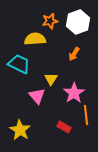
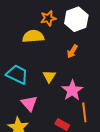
cyan trapezoid: (19, 64) -> (17, 74), moved
pink triangle: (37, 96) -> (29, 103), moved

